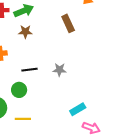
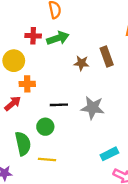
brown star: (25, 32) -> (81, 63), moved
gray star: (59, 70) -> (93, 108), size x1.5

